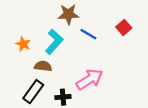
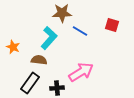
red square: (124, 27) -> (112, 25), turned -32
orange star: (23, 44) -> (13, 47), moved

